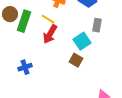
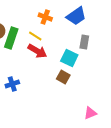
red arrow: (50, 34) -> (37, 51), turned -90
cyan square: (82, 41) -> (69, 58), turned -30

